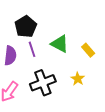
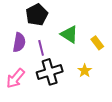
purple line: (32, 49) -> (41, 48), moved

